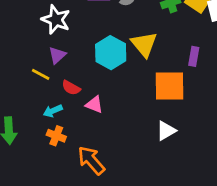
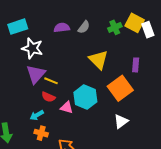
cyan hexagon: (111, 53) -> (85, 97), moved
purple triangle: (57, 55) -> (36, 74), size x1.5
yellow line: (41, 74) -> (51, 81), moved
orange square: (170, 86) -> (120, 88), turned -30

